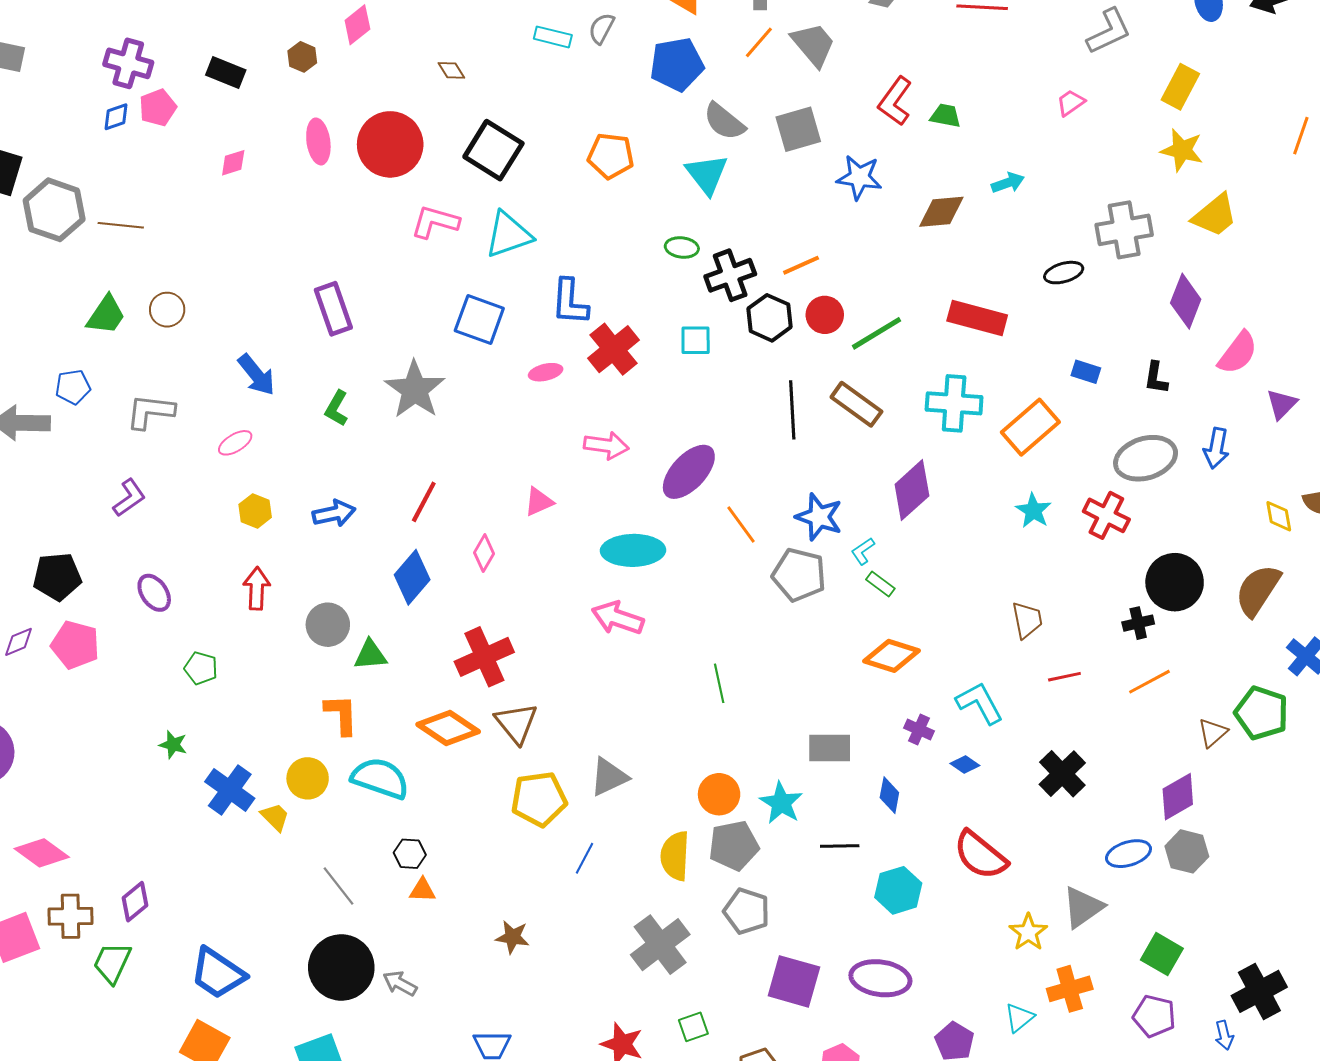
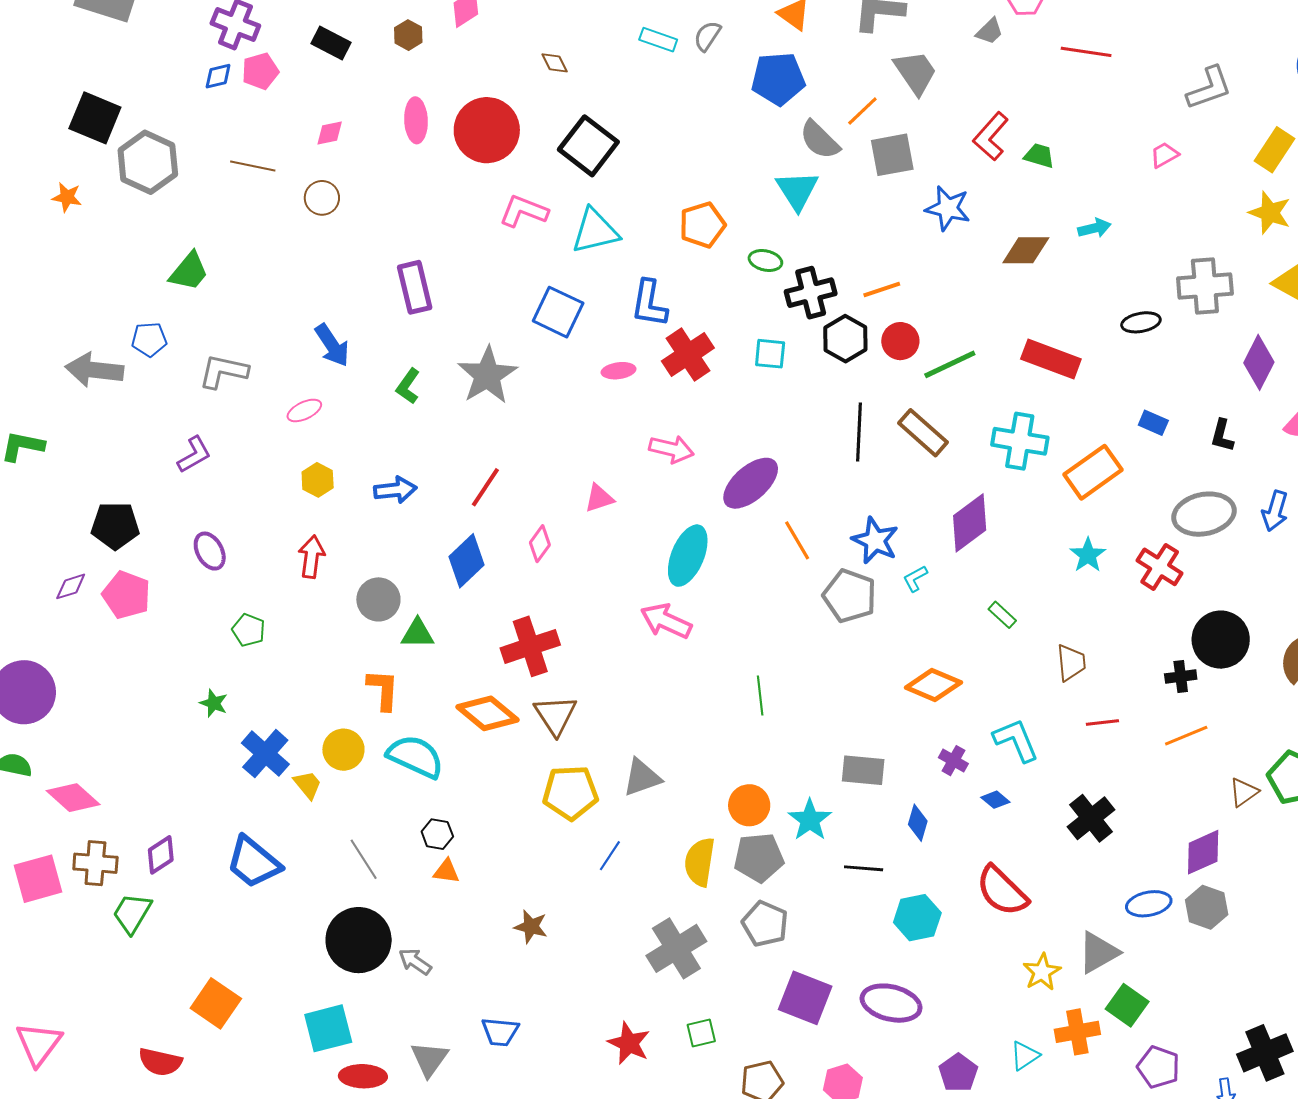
orange line: (759, 42) -> (862, 111), moved
orange pentagon: (611, 156) -> (702, 225), moved, turned -30
brown line: (121, 225) -> (253, 166), moved
brown circle: (167, 310) -> (322, 198), moved
cyan ellipse: (633, 550) -> (688, 556), turned -72
green rectangle: (880, 584) -> (1002, 615), moved
green square: (1162, 954) -> (1127, 1005), moved
blue trapezoid: (218, 973) -> (254, 862), moved

